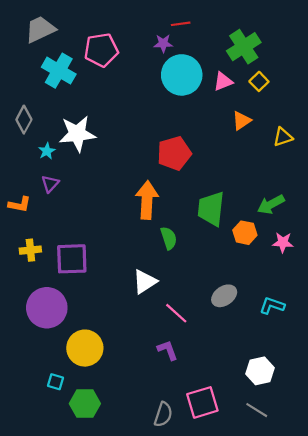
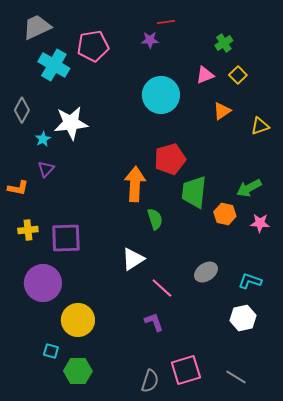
green cross: (244, 47) -> (224, 43), size x0.6
cyan circle: (182, 75) -> (161, 95), moved
red pentagon: (174, 153) -> (170, 159), moved
white hexagon: (260, 371) -> (243, 318), moved

